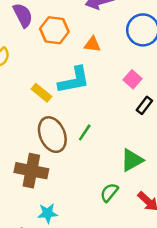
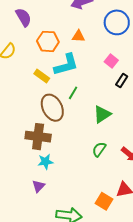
orange hexagon: (54, 30) -> (48, 41), moved
green line: (85, 132) -> (73, 93), moved
green triangle: (132, 160) -> (102, 114), moved
cyan star: (48, 213) -> (45, 162), moved

